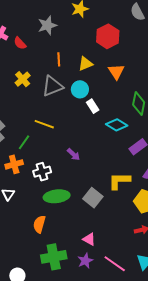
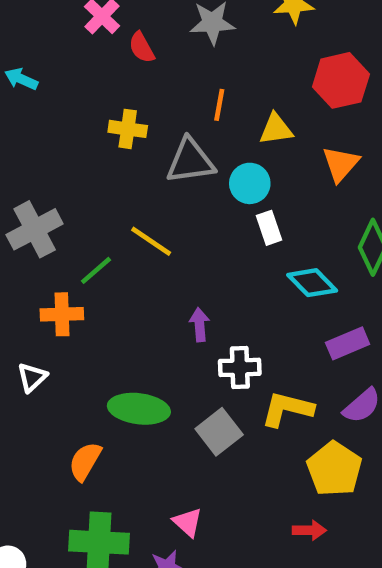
yellow cross: (23, 79) -> (128, 129), turned 35
purple arrow: (73, 154) -> (200, 325), turned -152
white cross: (42, 172) -> (240, 367), moved

